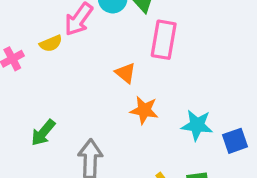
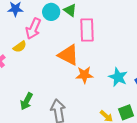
orange triangle: (126, 73) -> (68, 55), size x1.6
cyan star: (197, 125) -> (118, 77), turned 30

